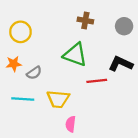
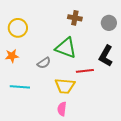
black L-shape: (121, 64) -> (106, 56), turned -85
gray semicircle: (34, 73) -> (44, 63), moved
yellow trapezoid: (58, 99) -> (65, 86), moved

